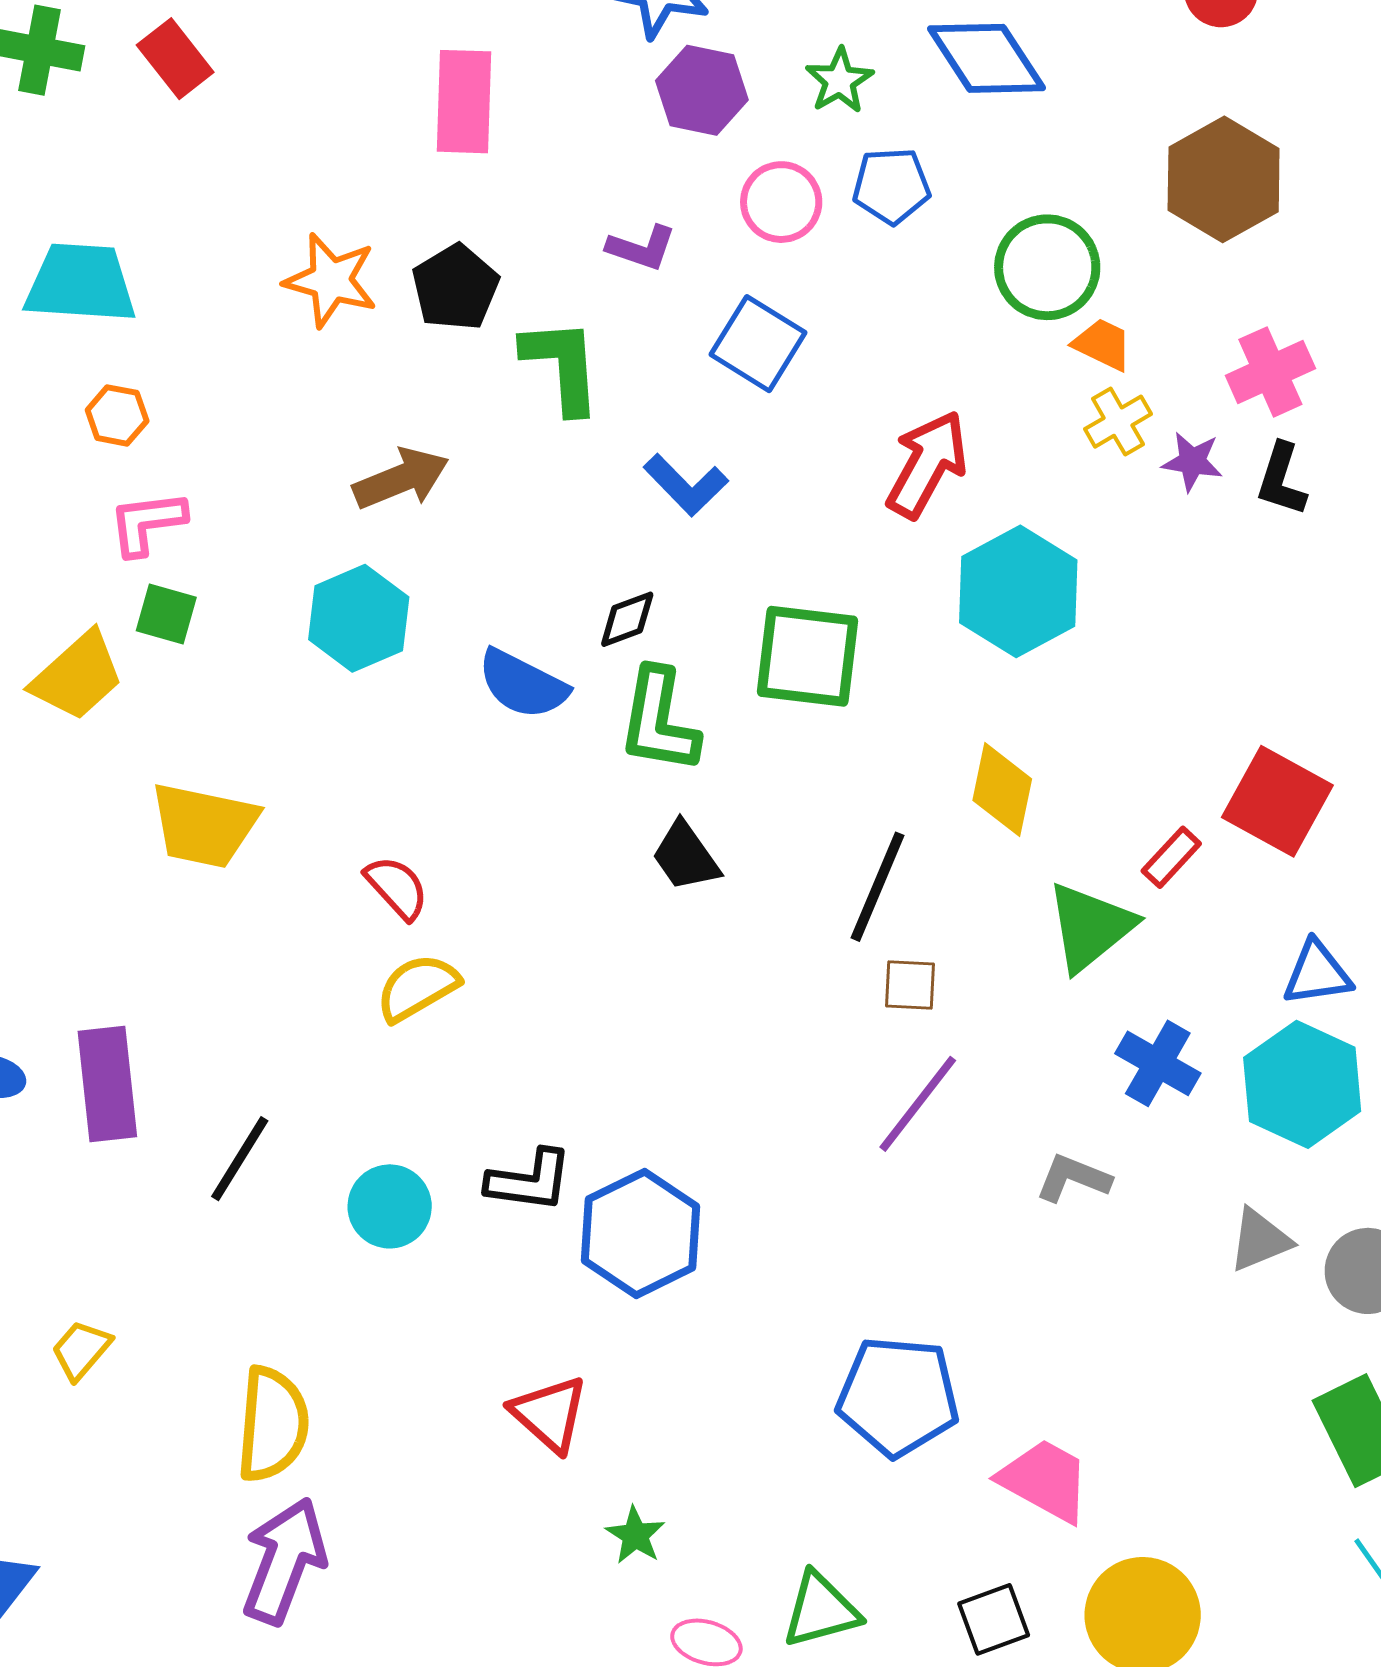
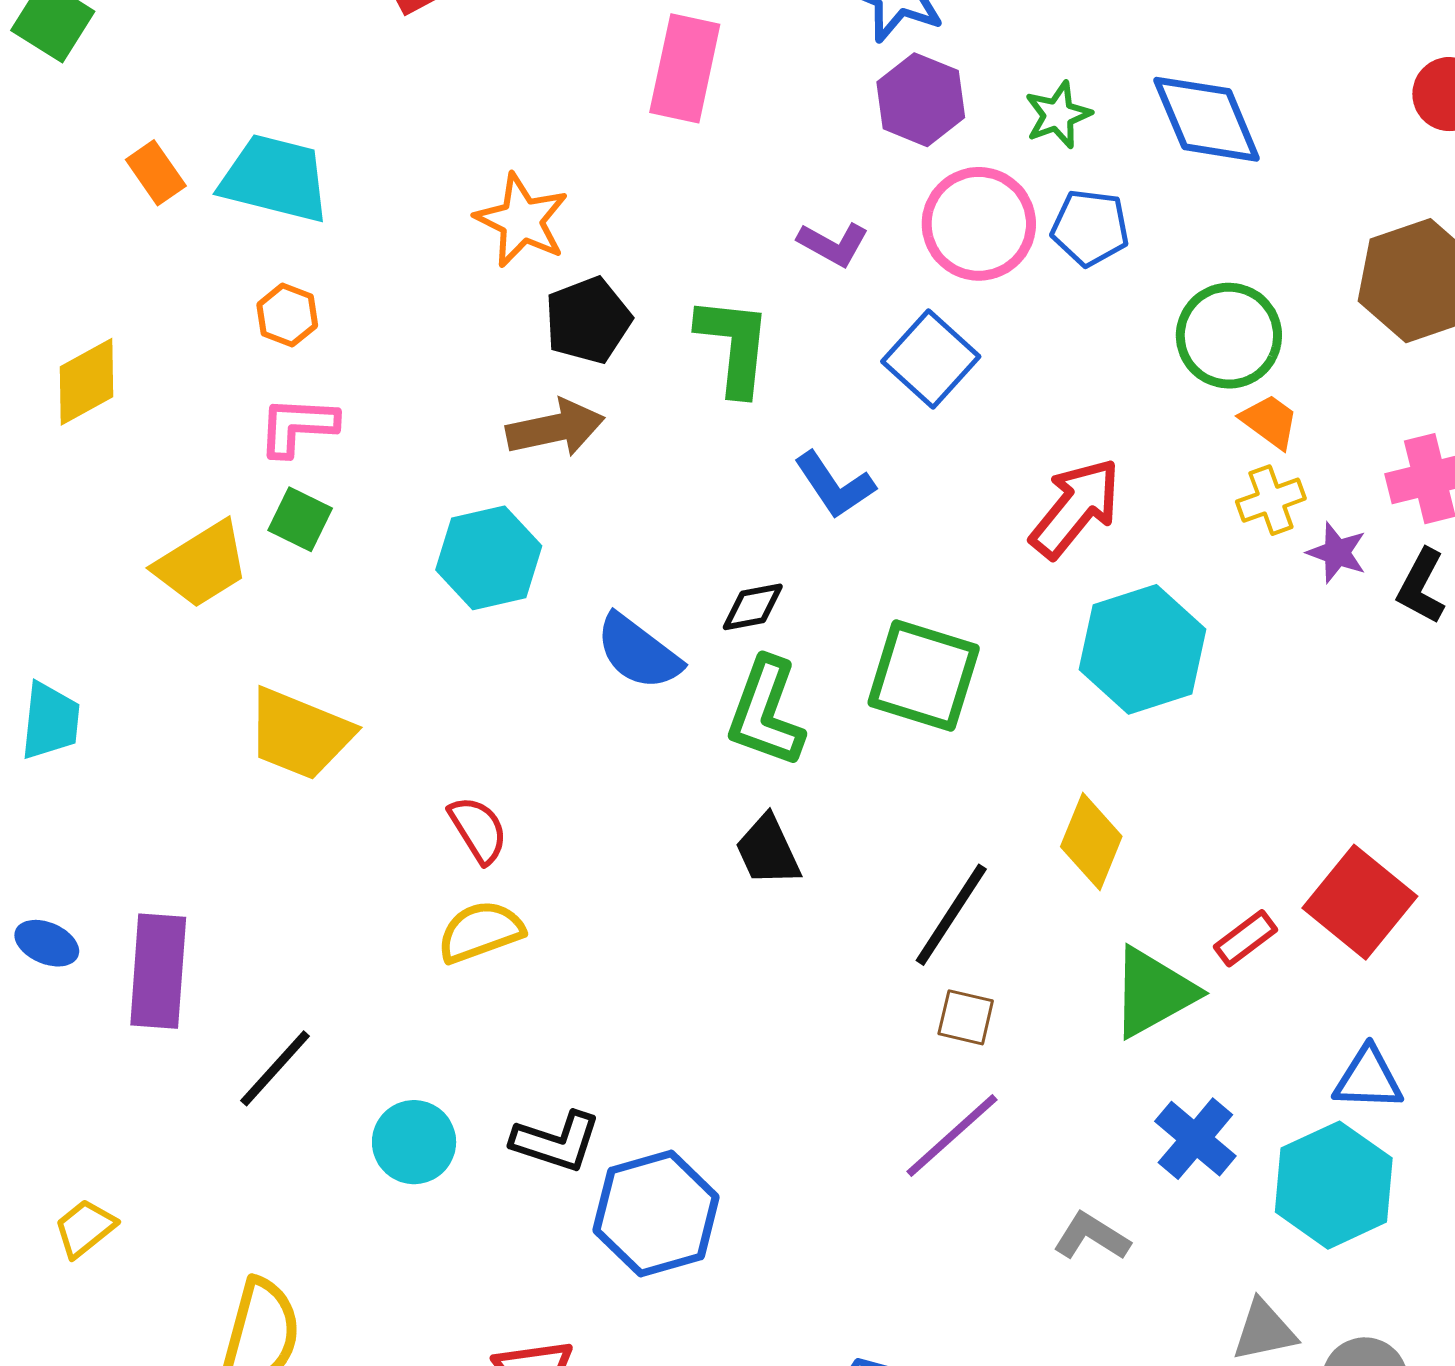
pink circle: (781, 202) -> (979, 224), size x1.4
black pentagon: (455, 287) -> (588, 320), moved

